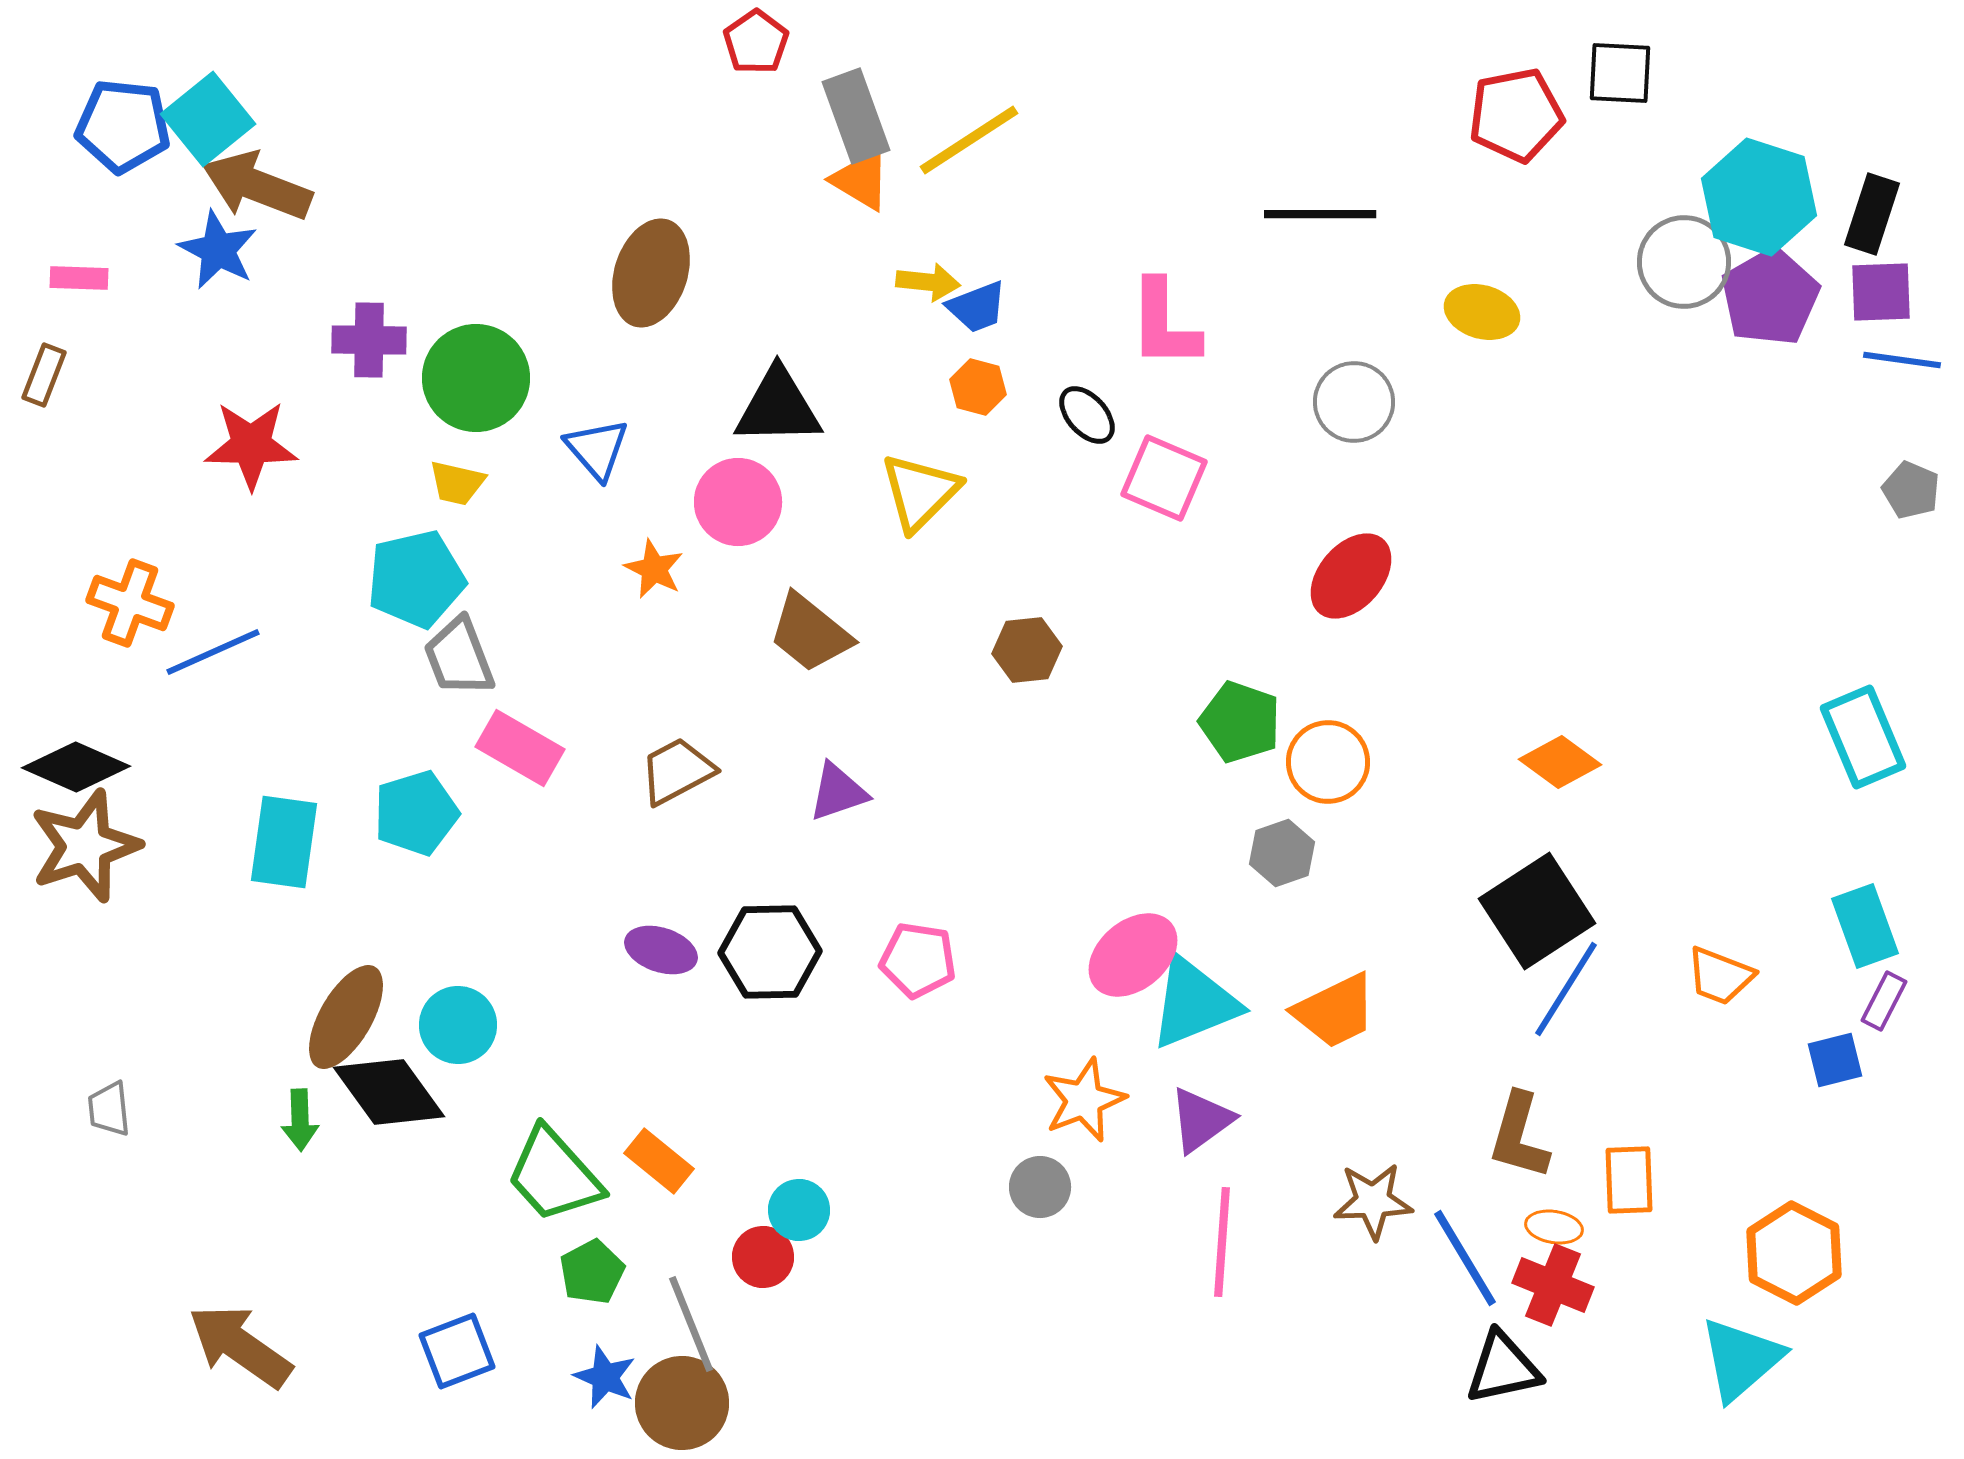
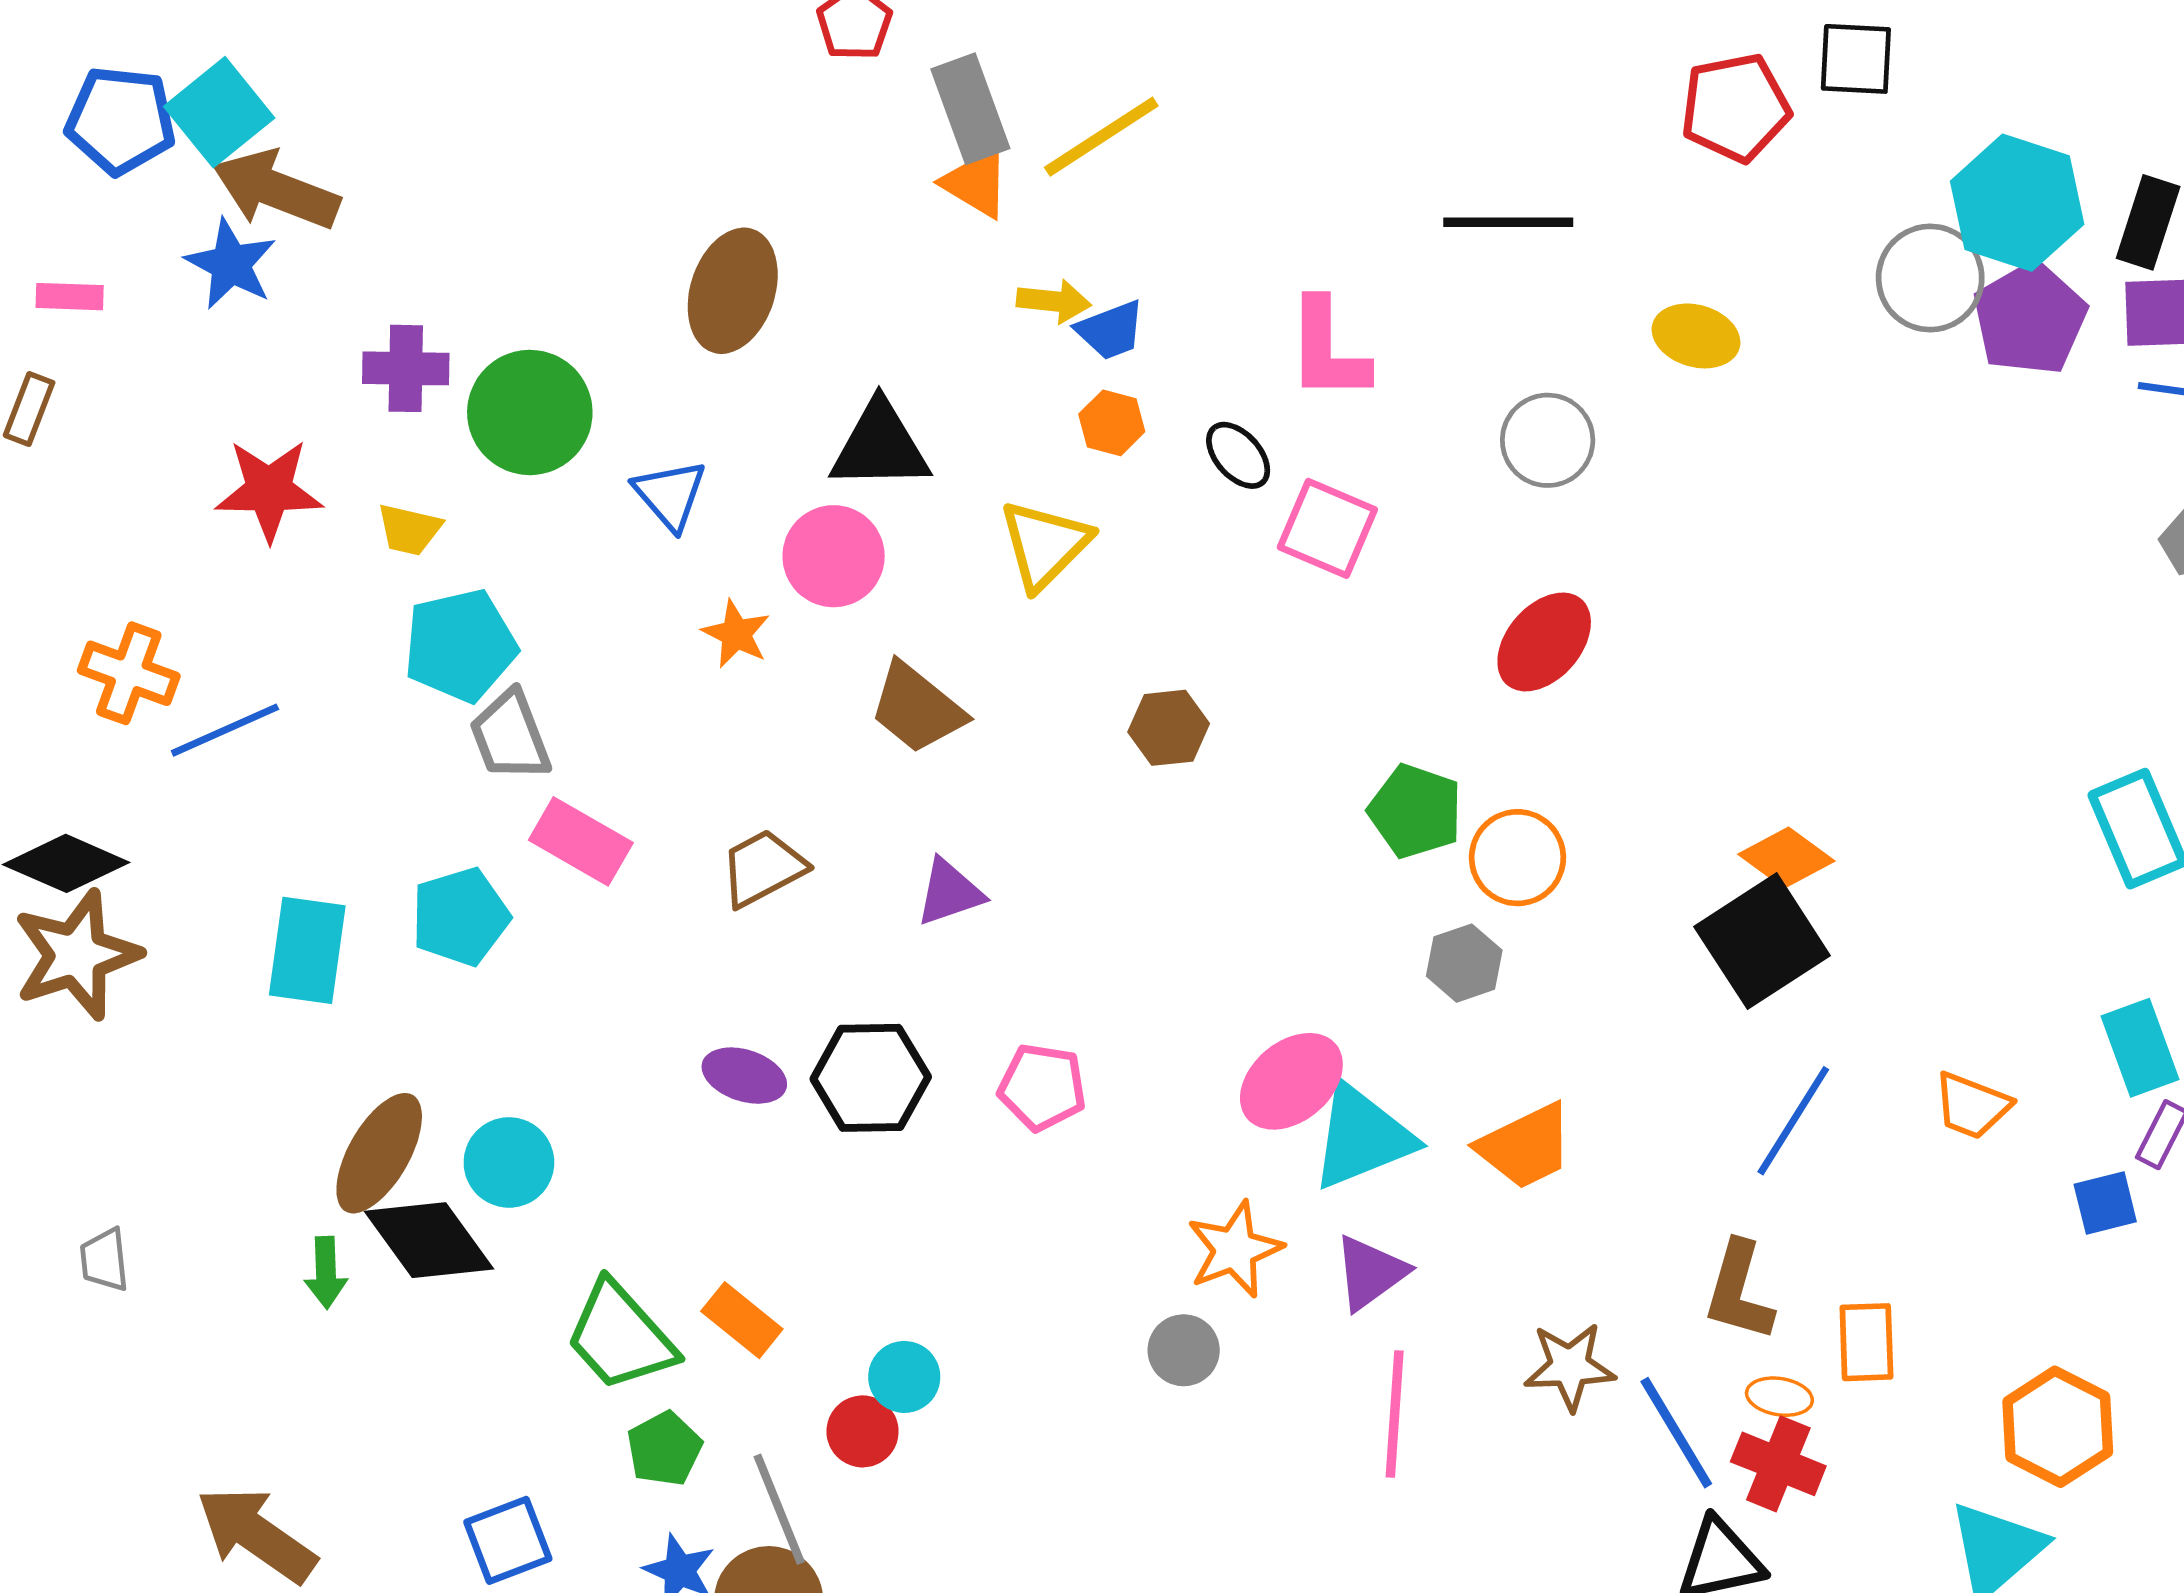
yellow trapezoid: (457, 483) -> (409, 530), moved
black square: (1537, 911) -> (1762, 941), moved

